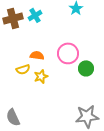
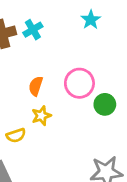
orange semicircle: (37, 55) -> (36, 86), turned -80
yellow semicircle: (23, 69) -> (16, 135), moved

